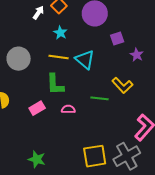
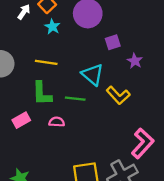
cyan star: (60, 33) -> (52, 27), moved
cyan triangle: (85, 60) -> (93, 75), moved
green line: (99, 98) -> (75, 99), moved

